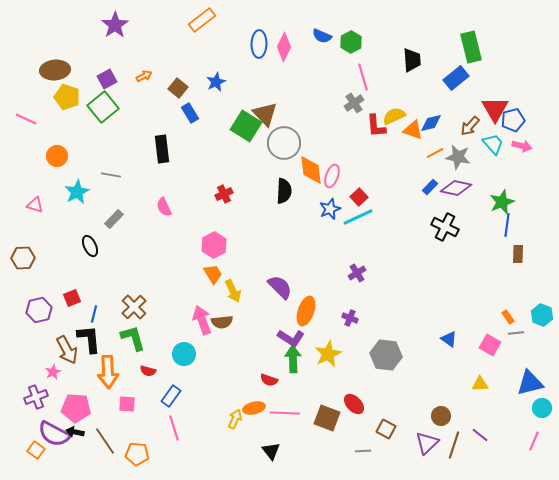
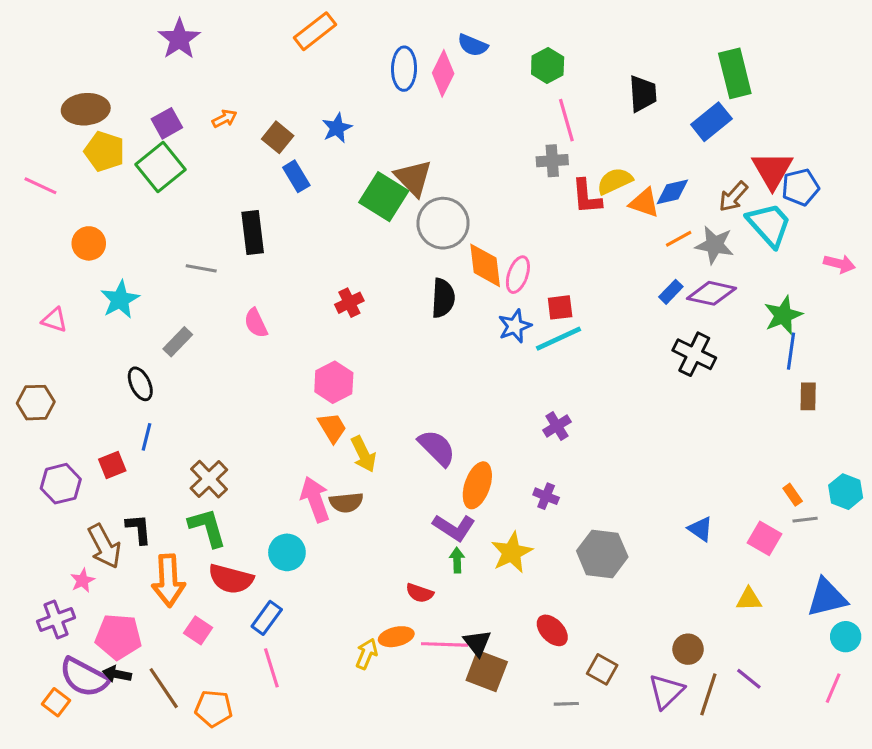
blue semicircle: (322, 36) -> (473, 45), moved
gray cross: (354, 103) -> (552, 161), turned 30
cyan trapezoid: (493, 144) -> (769, 225), size x1.4
pink arrow: (522, 146) -> (839, 264), moved
gray line: (111, 175) -> (201, 268), moved
red square: (359, 197) -> (560, 307), turned 36
blue line: (94, 314) -> (147, 437), moved
black L-shape: (89, 339) -> (139, 529), size x0.7
green arrow: (293, 359) -> (457, 560), size x0.6
red semicircle: (148, 371) -> (231, 579), size x1.8
pink square: (127, 404) -> (198, 630), turned 30
brown square: (327, 418) -> (487, 671), moved
black triangle: (271, 451) -> (477, 643), moved

